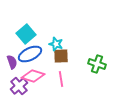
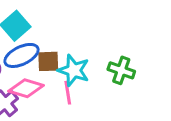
cyan star: (56, 44) -> (74, 70), moved, size x1.5
brown square: (61, 56) -> (48, 61), moved

